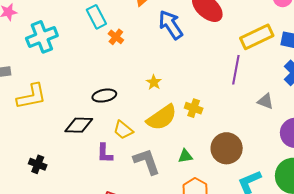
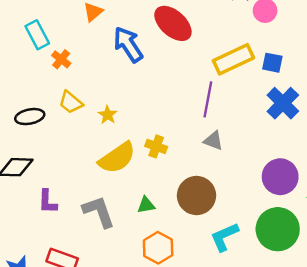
black ellipse: (104, 96) -> (30, 117), moved
gray triangle: (265, 101) -> (213, 141), moved
yellow trapezoid: (123, 130) -> (71, 102), moved

